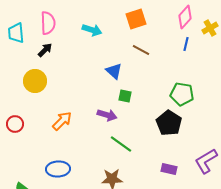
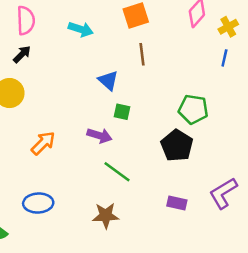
blue line: (186, 44) -> (224, 58), moved
brown line: (141, 50) -> (142, 54), turned 54

